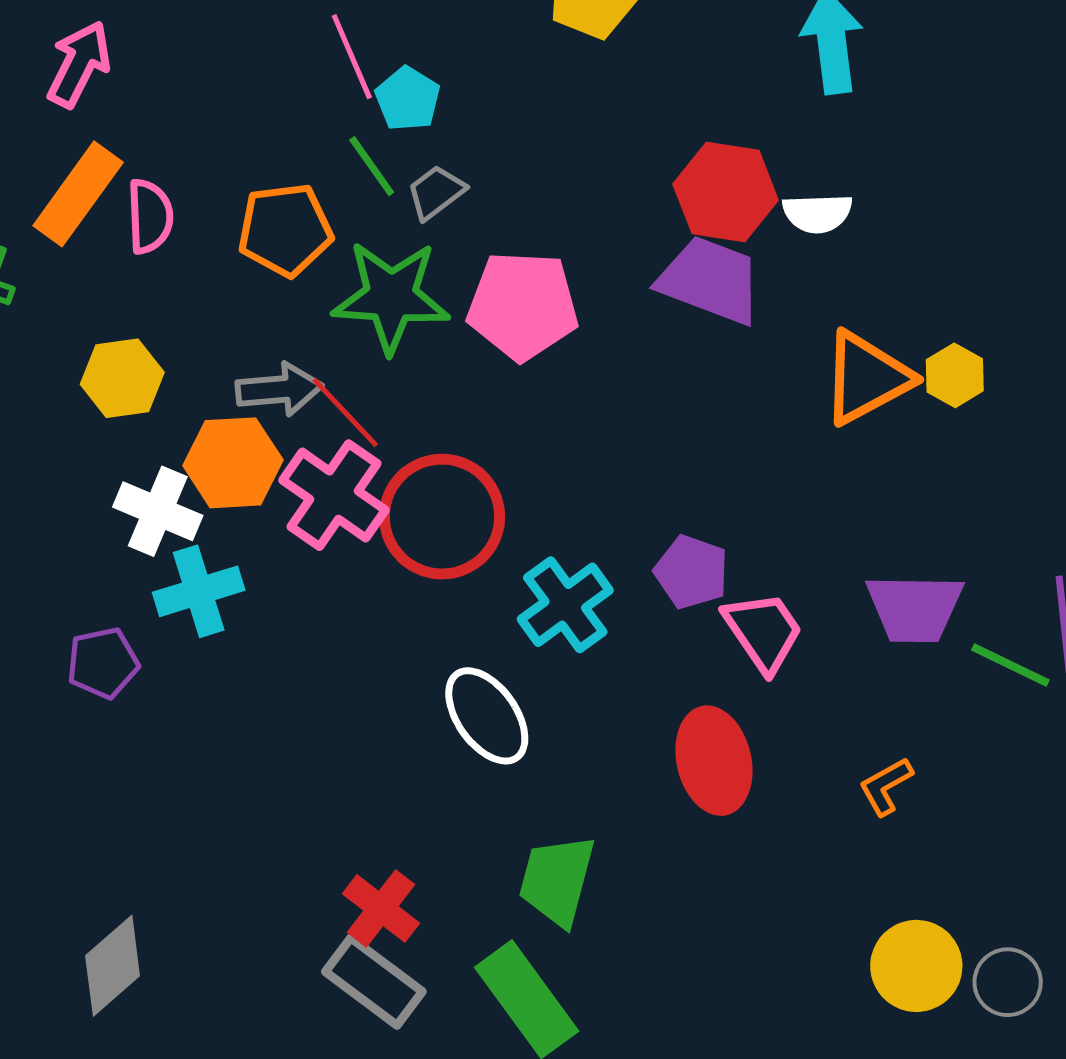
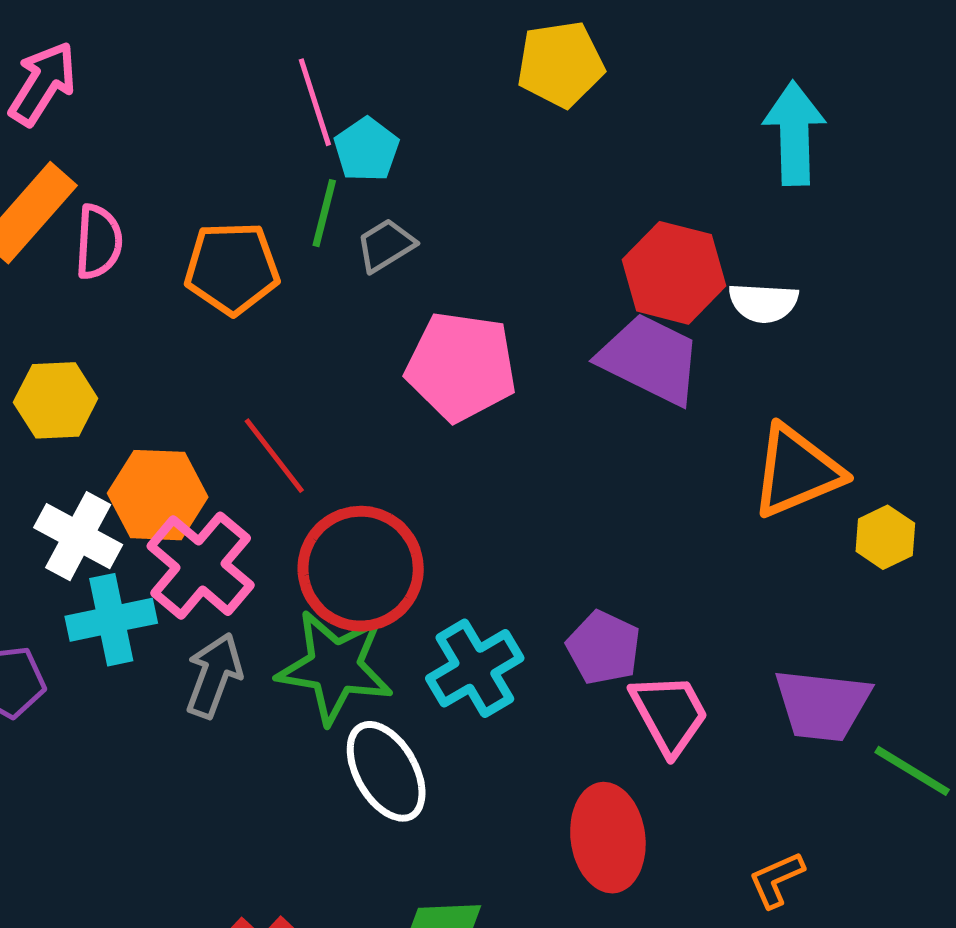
green line: (372, 166) -> (324, 213), turned 44
green star: (391, 297) -> (335, 667), moved
yellow hexagon: (955, 375) -> (885, 537), moved
gray arrow: (279, 389) -> (214, 675), moved, turned -70
pink cross: (334, 495) -> (201, 566), moved

